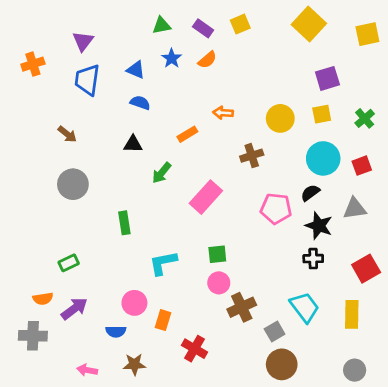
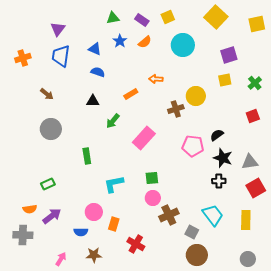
orange cross: (33, 64) -> (23, 58), moved
yellow circle: (280, 118) -> (196, 96), moved
cyan circle: (323, 158) -> (183, 45), moved
gray triangle: (355, 209) -> (250, 162), moved
gray square: (275, 331) -> (192, 232), turned -32
pink arrow: (87, 370) -> (61, 259), turned 112

